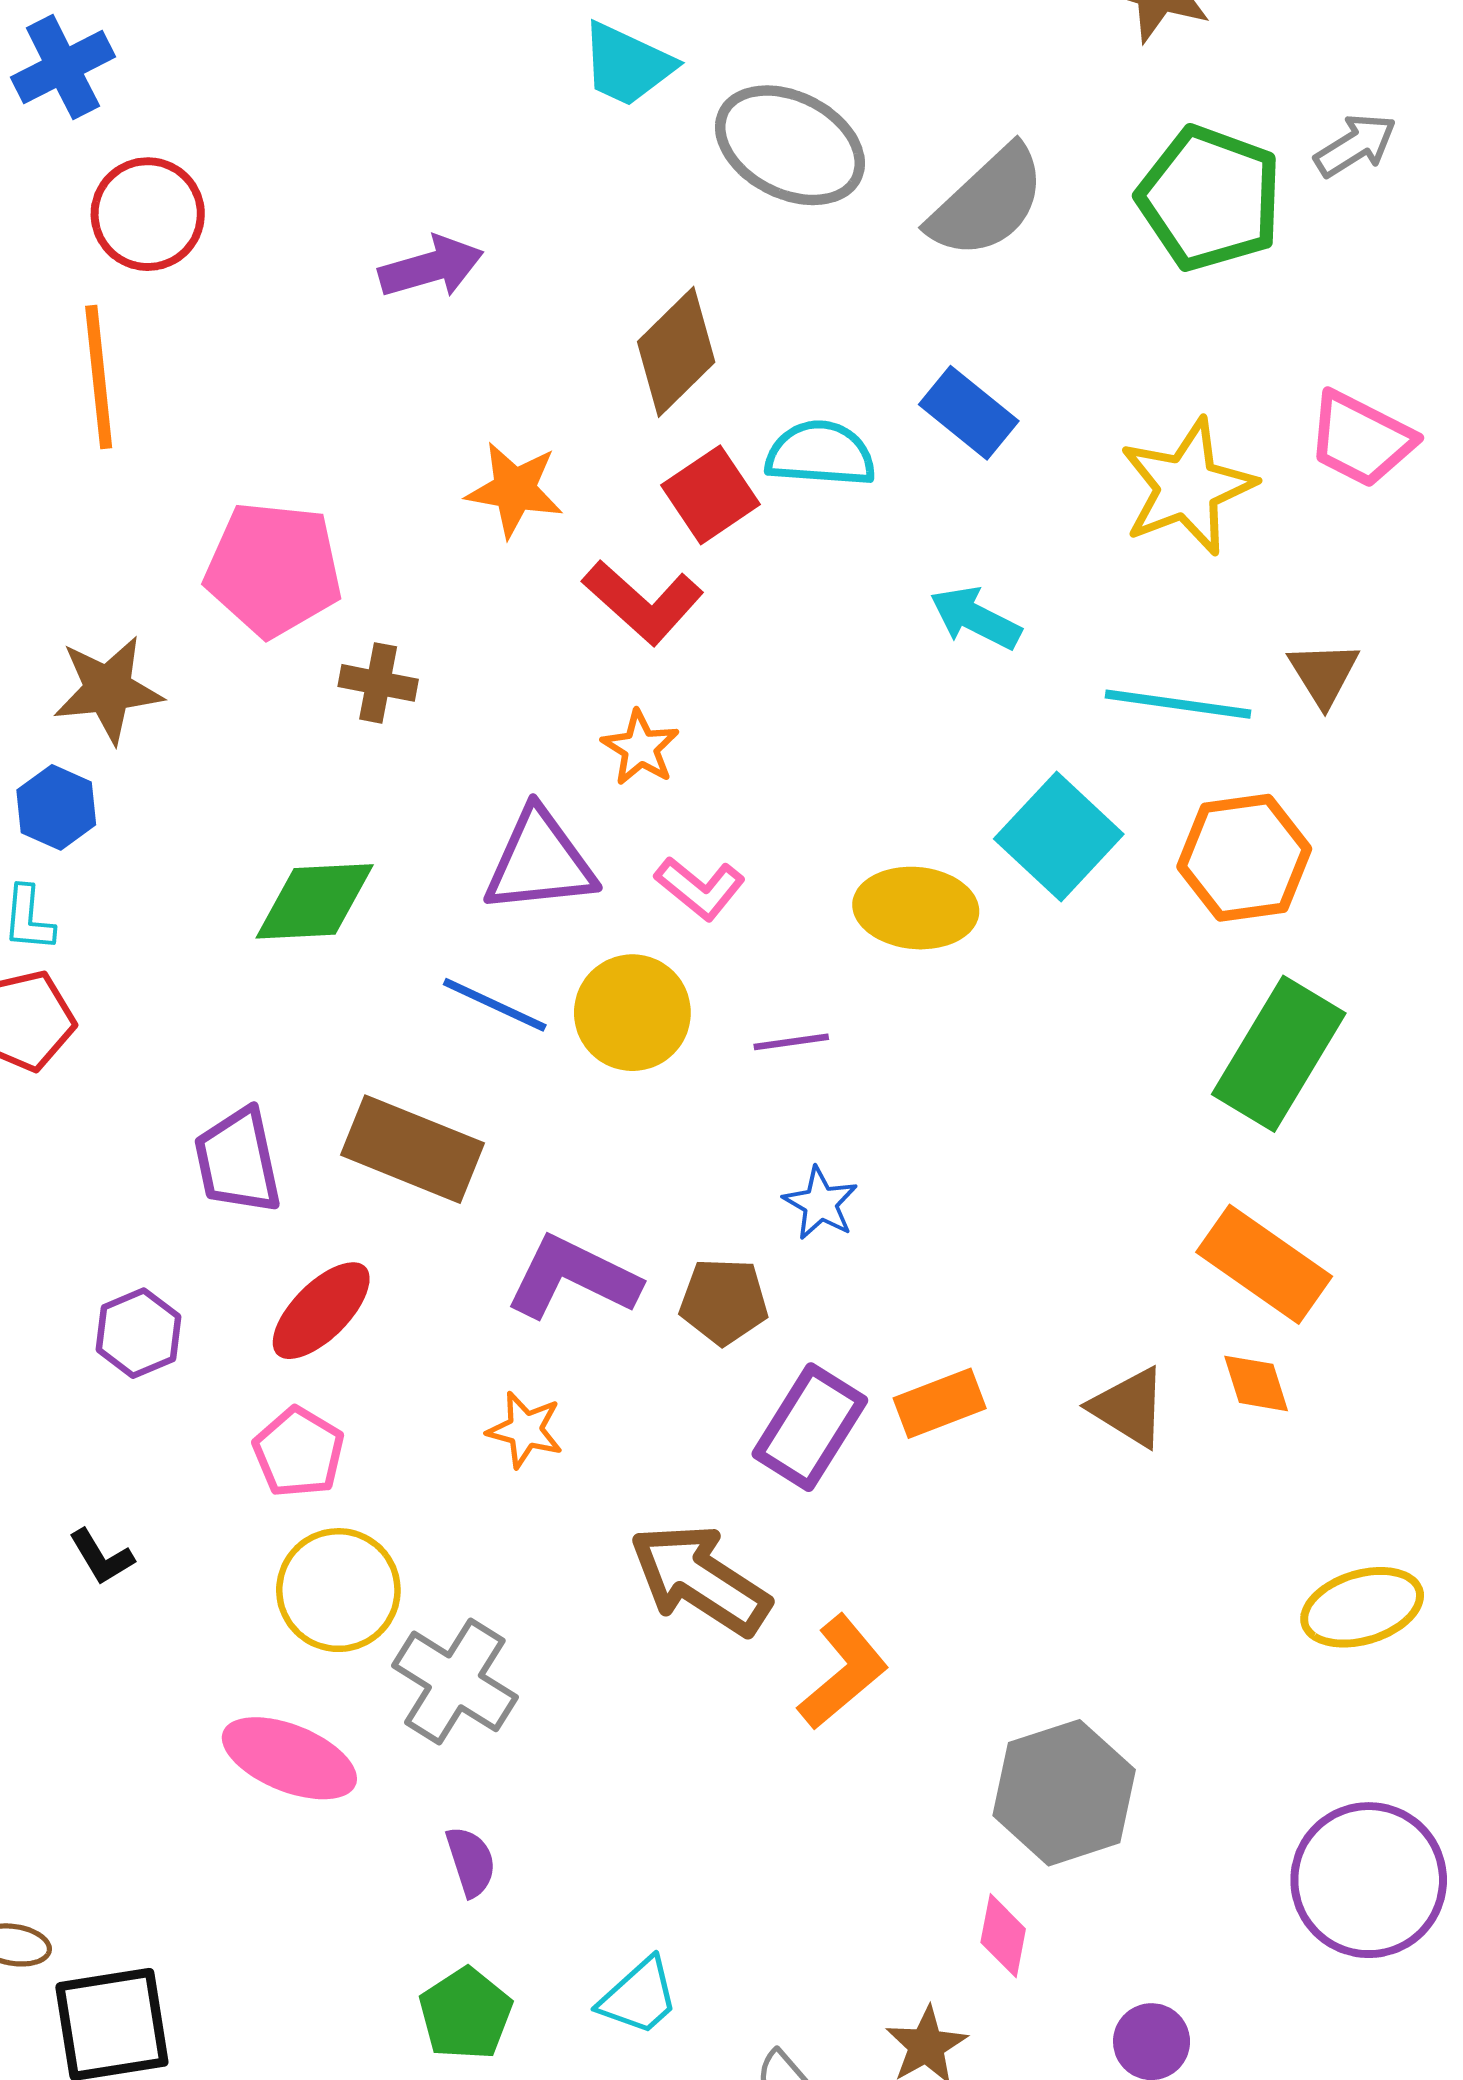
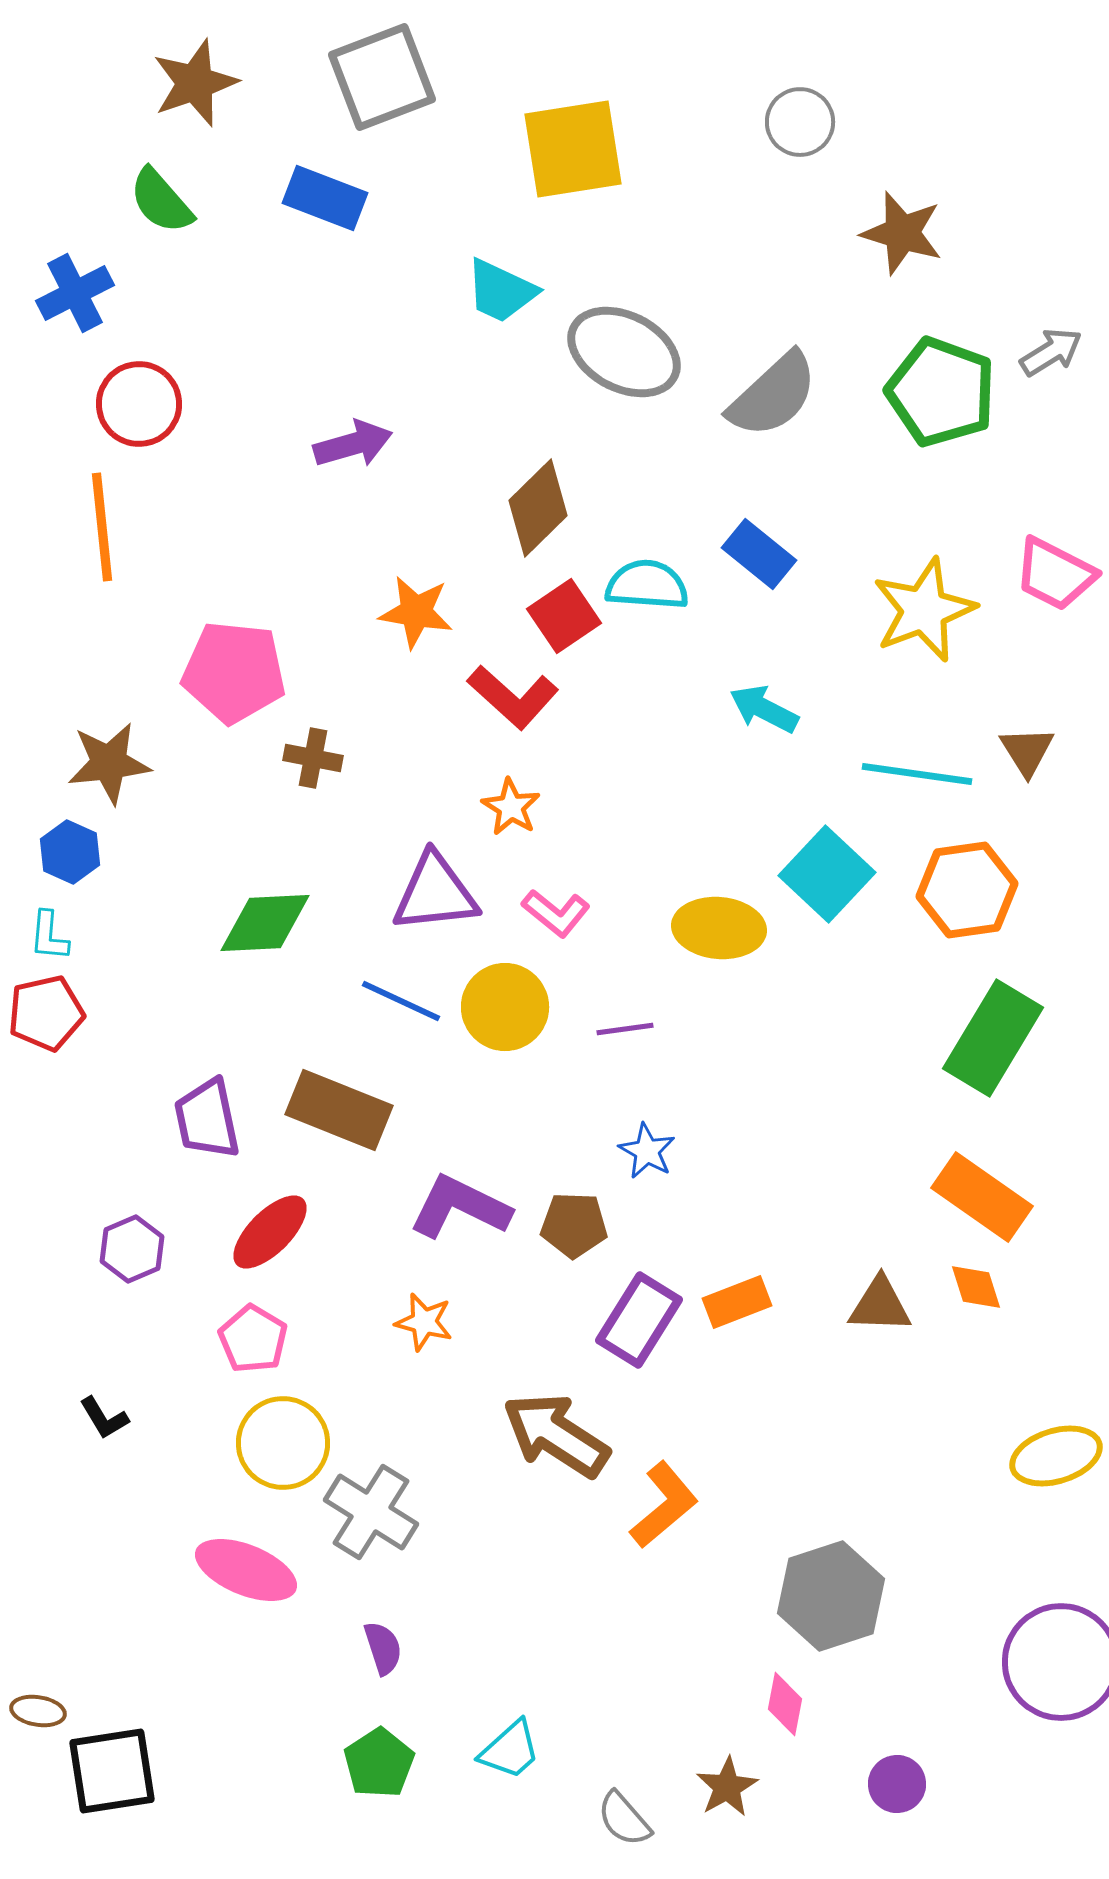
brown triangle: (1129, 1407) -> (880, 1305), turned -30

